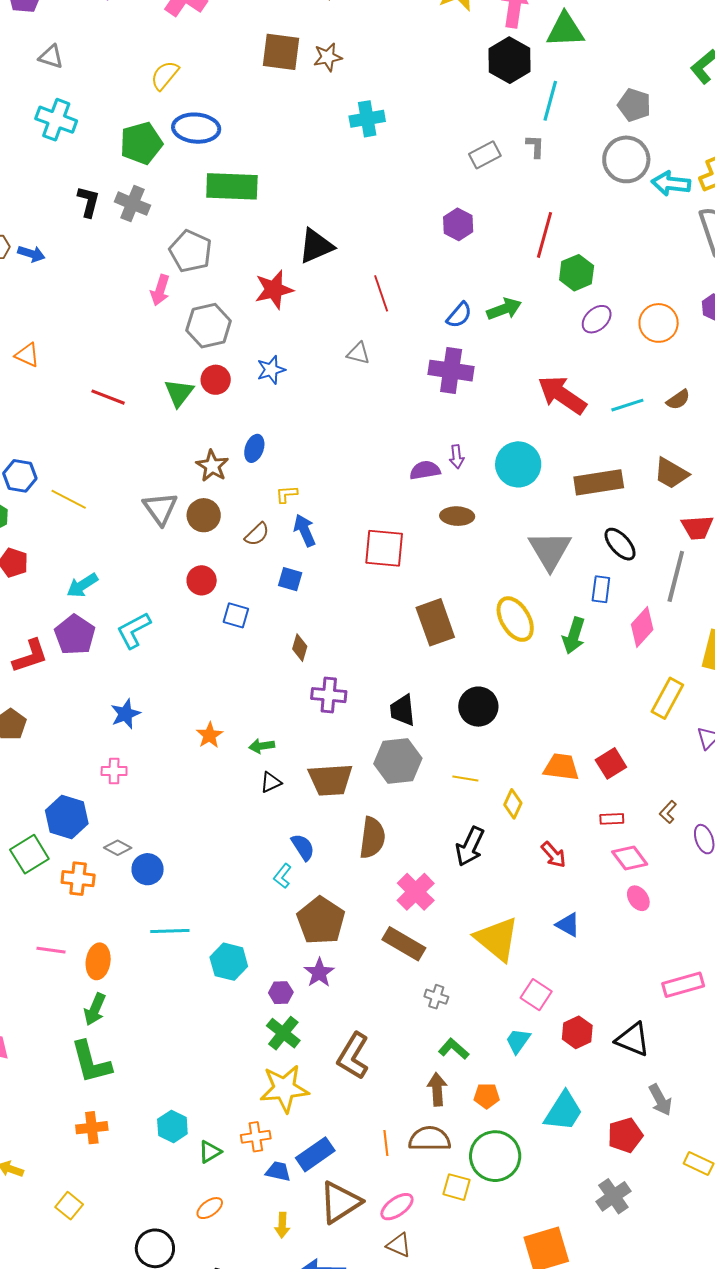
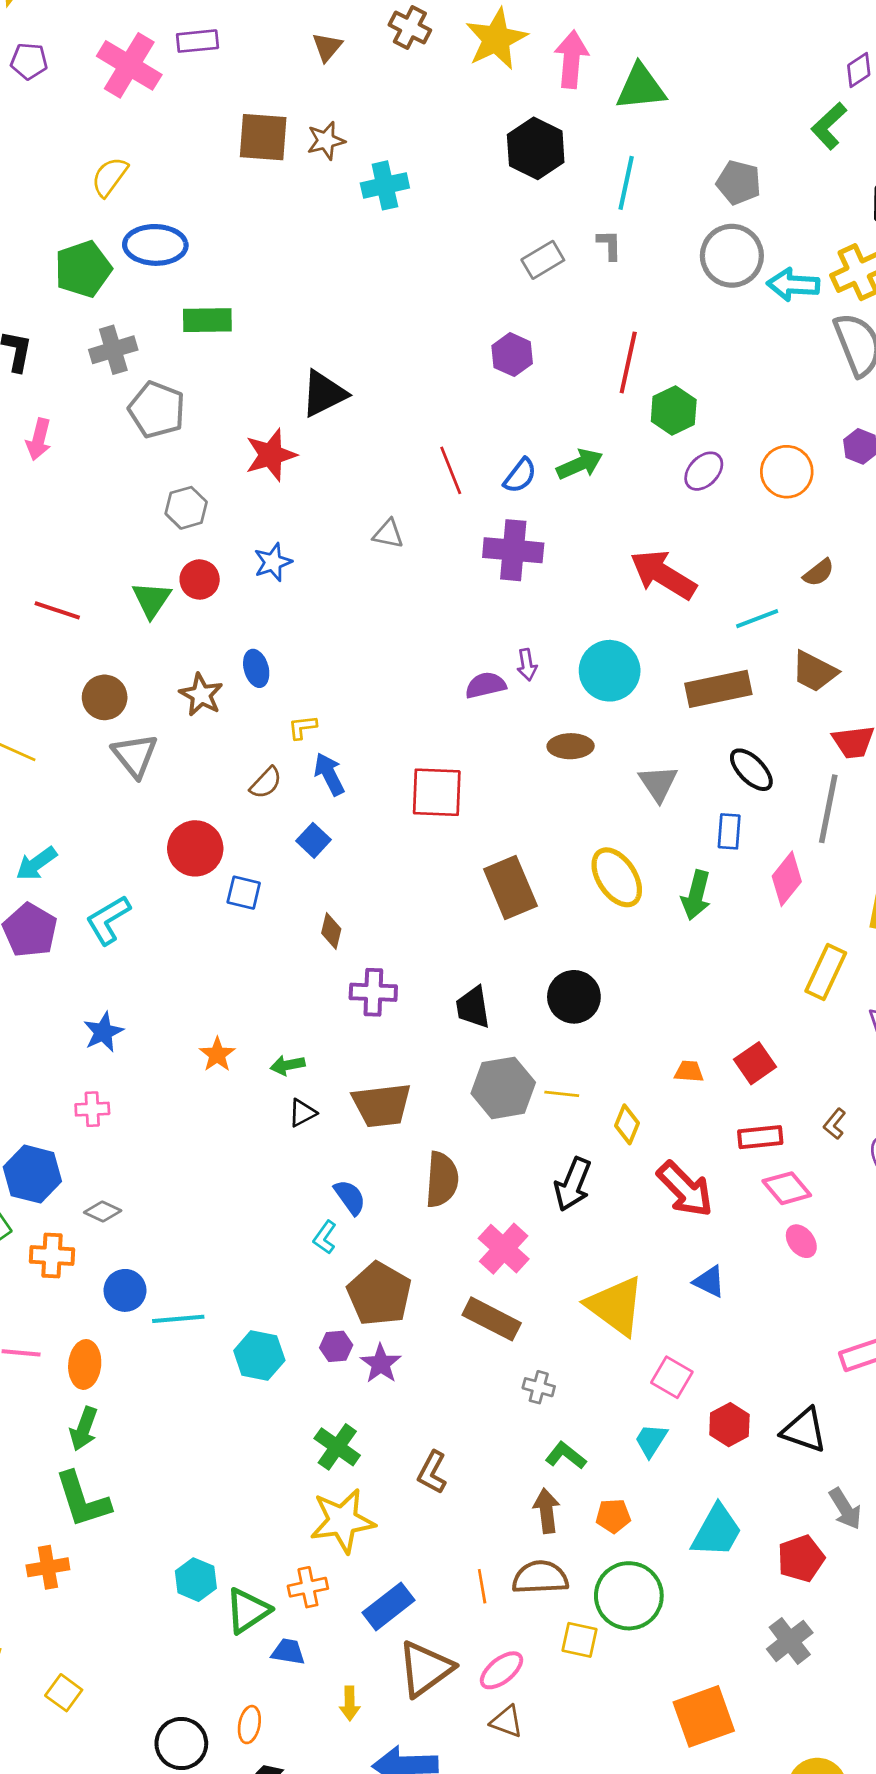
black hexagon: (509, 60) -> (536, 148), moved
cyan cross: (367, 119) -> (385, 185), moved
green rectangle: (232, 186) -> (207, 320), size x0.7
gray cross: (132, 204) -> (113, 350), moved, turned -36
pink arrow: (160, 290) -> (39, 439), moved
red line: (381, 293) -> (451, 470), moved
gray hexagon: (209, 326) -> (186, 508), size x0.7
cyan line: (627, 405) -> (757, 619), moved
blue ellipse: (254, 448) -> (256, 668), turned -32
brown circle: (204, 515) -> (105, 697), moved
brown ellipse: (457, 516) -> (571, 746), moved
gray triangle: (550, 550) -> (658, 783), size x0.7
blue square: (290, 579) -> (314, 840), turned 30
red circle: (202, 580) -> (195, 848), size x1.4
gray hexagon: (398, 761) -> (503, 1088), moved
orange trapezoid: (561, 767) -> (689, 1072), size x0.6
red rectangle: (612, 819) -> (760, 1137), size x1.4
red arrow: (554, 855) -> (685, 1189), size x1.6
blue circle: (148, 869) -> (125, 1290), moved
purple hexagon: (281, 993) -> (336, 1346), moved
brown L-shape: (353, 1056) -> (432, 1472), size x0.7
orange cross: (92, 1128) -> (48, 1567), moved
green triangle: (210, 1152) -> (248, 1611), size x1.5
blue trapezoid: (278, 1171) -> (288, 1652), moved
orange ellipse: (210, 1208) -> (249, 1725), moved, turned -40

